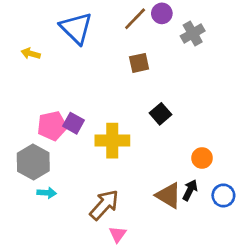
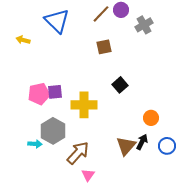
purple square: (73, 123) -> (55, 92), turned -35
gray hexagon: (33, 162) -> (53, 131), moved
brown triangle: (169, 195) -> (126, 146), turned 40

